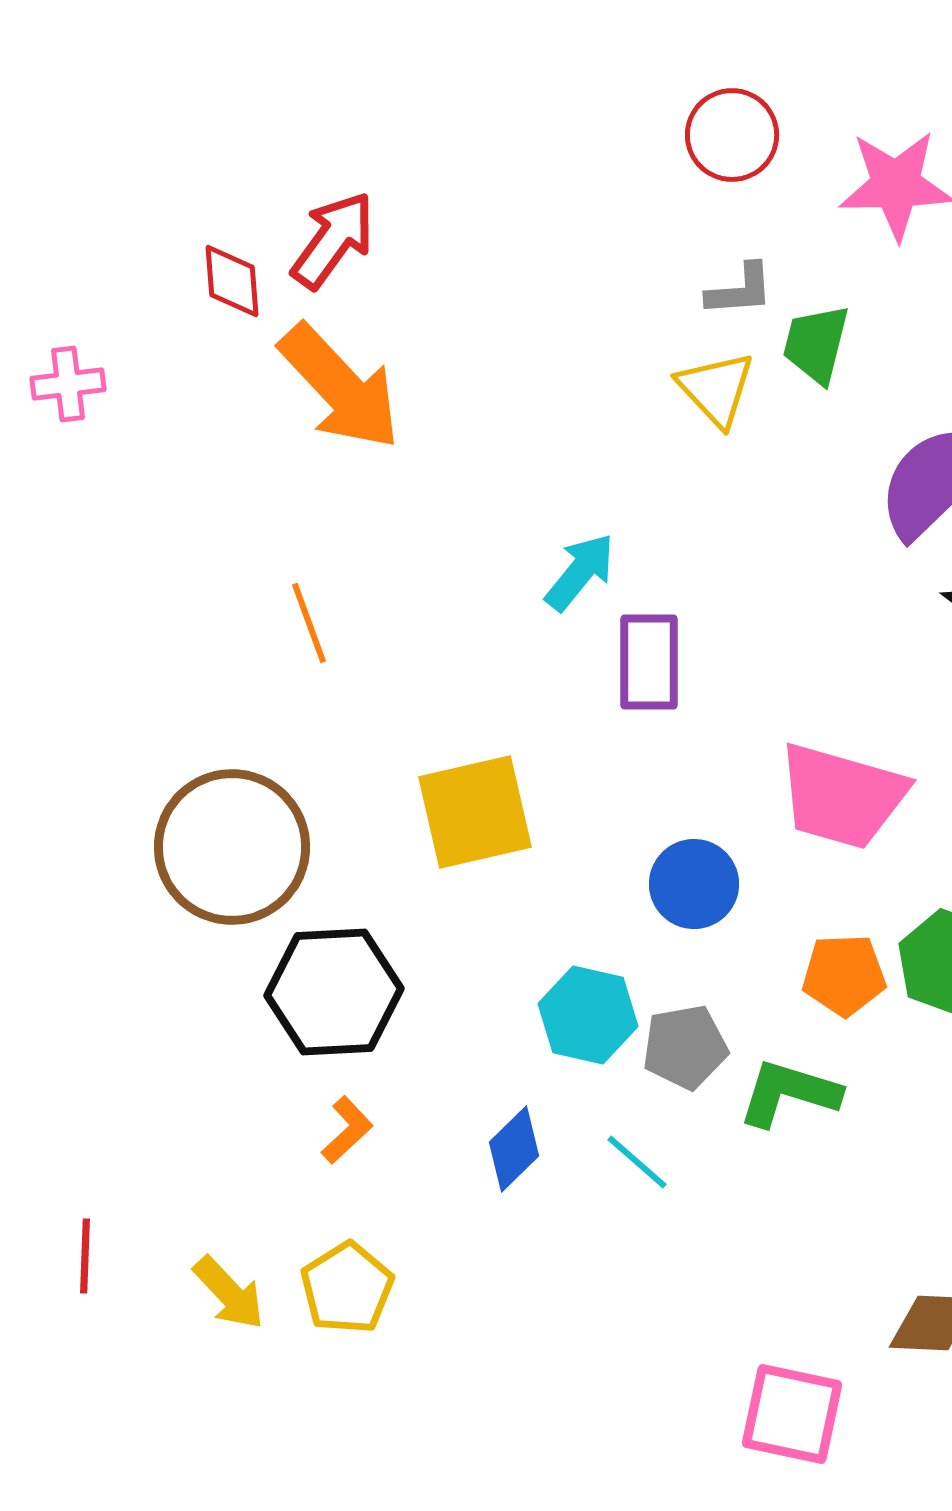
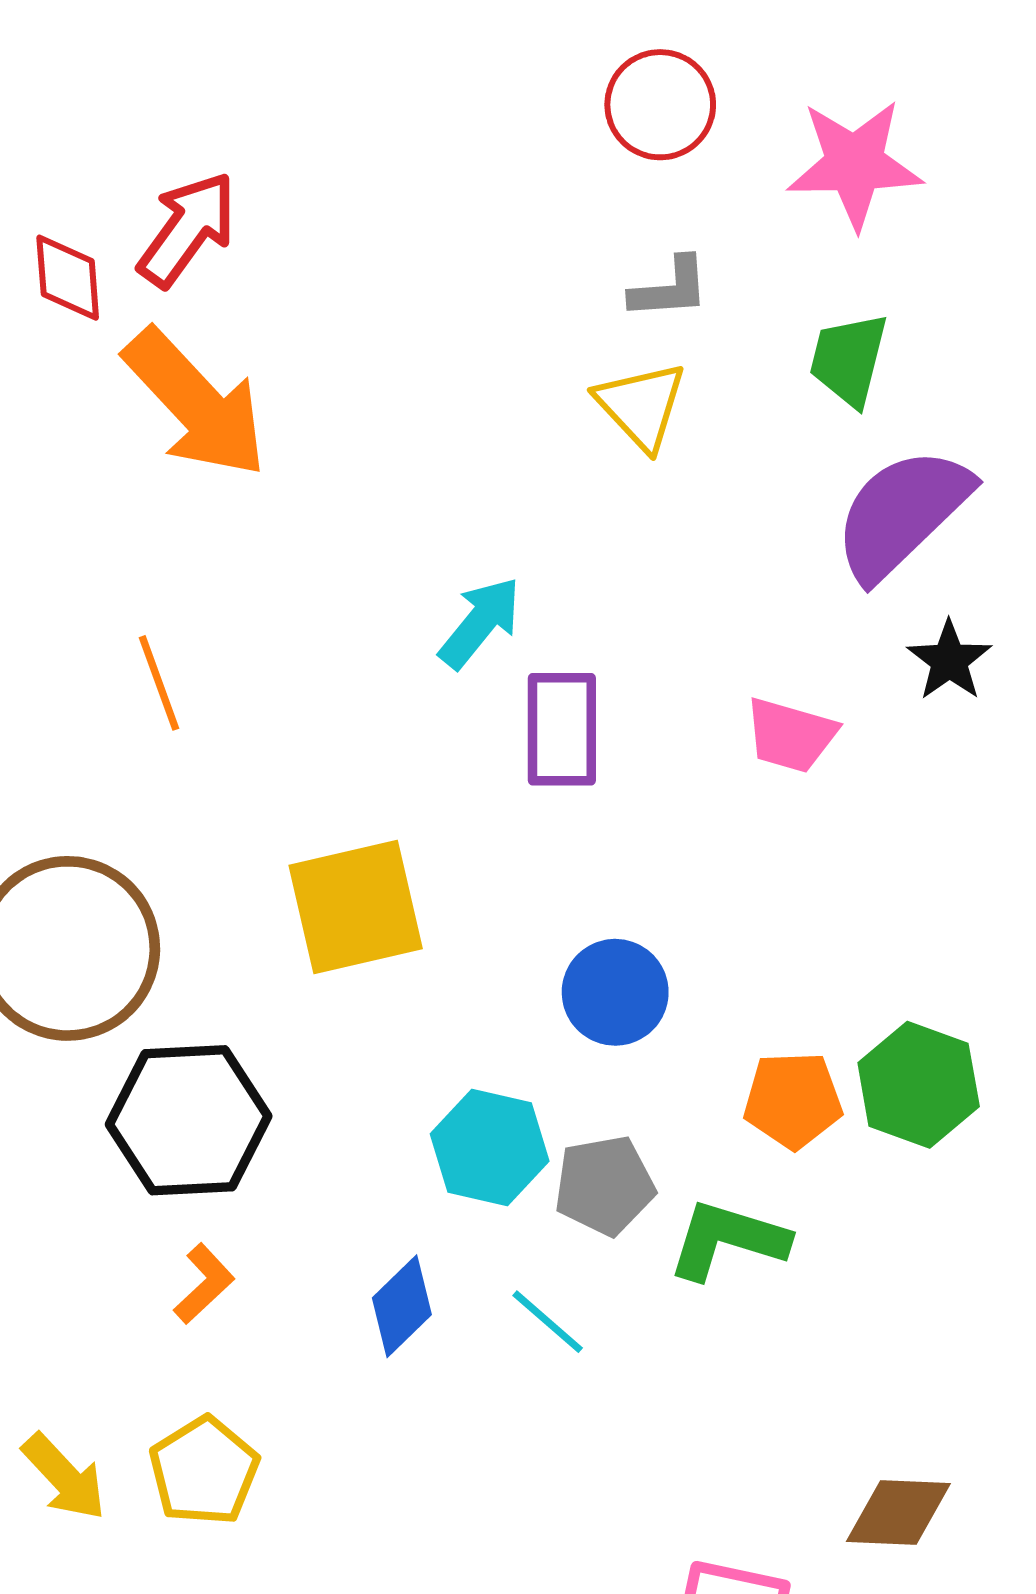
green trapezoid: (816, 344) -> (849, 359), moved
pink trapezoid: (842, 796) -> (791, 735), moved, size x0.6

